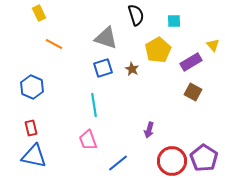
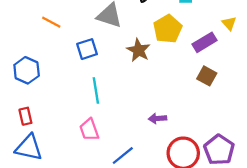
blue square: (103, 68) -> (87, 49), moved
brown star: (132, 69) -> (138, 50), size x1.5
purple arrow: (149, 130) -> (158, 118), turned 70

